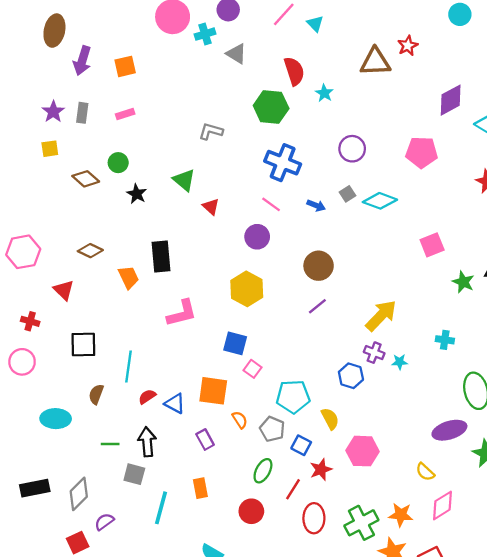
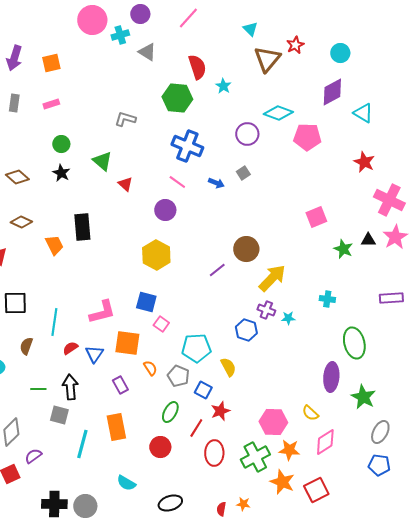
cyan circle: (460, 14) -> (340, 53), moved
cyan triangle: (315, 24) -> (250, 29), moved
brown triangle: (375, 62) -> (267, 59), turned -48
green circle: (118, 163) -> (61, 144), moved
brown diamond: (86, 179) -> (17, 177), moved
cyan diamond: (380, 201) -> (278, 113), moved
brown circle: (319, 266) -> (246, 249), moved
pink L-shape: (182, 313) -> (102, 312), moved
blue triangle: (175, 404) -> (94, 354), turned 36
purple ellipse: (449, 430) -> (331, 377), turned -68
pink hexagon: (363, 451) -> (273, 422), moved
orange rectangle: (200, 488) -> (116, 427), size x1.5

